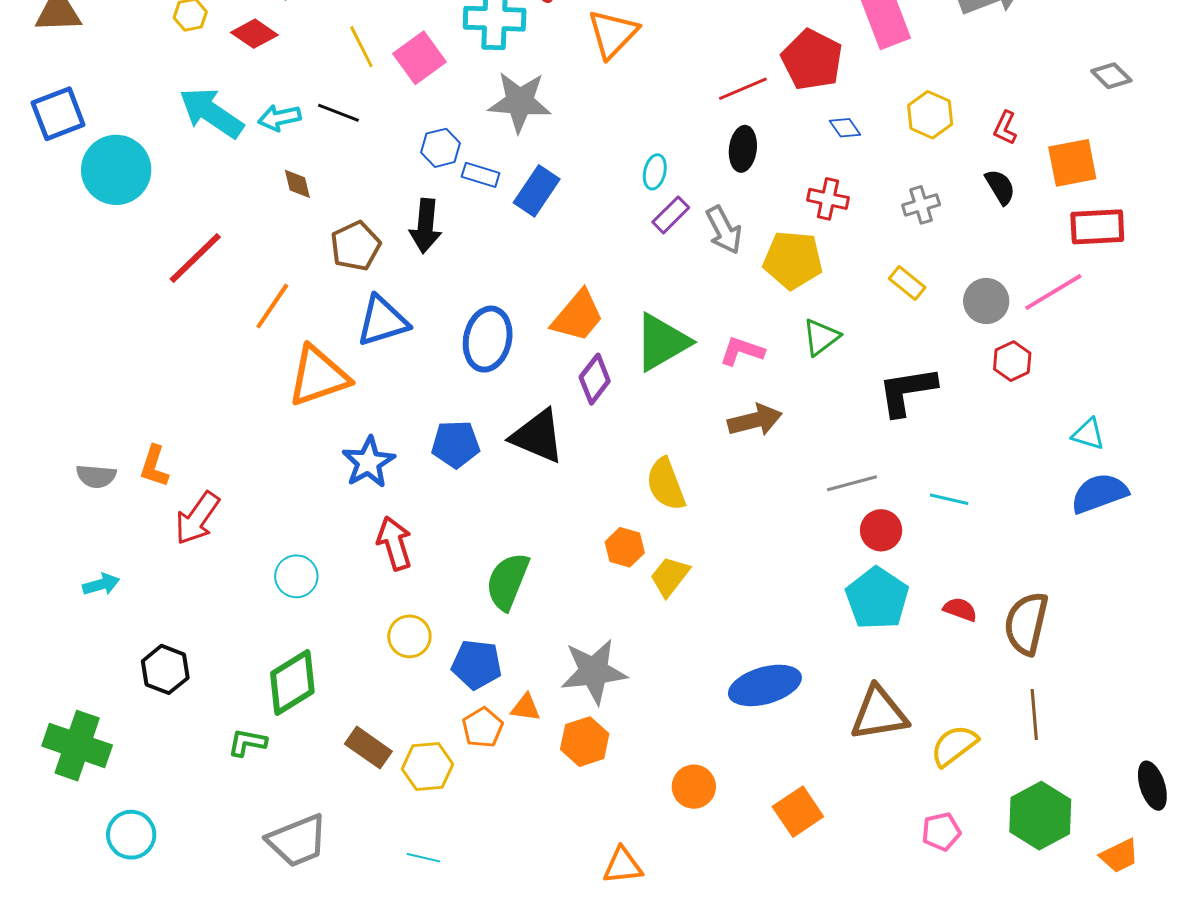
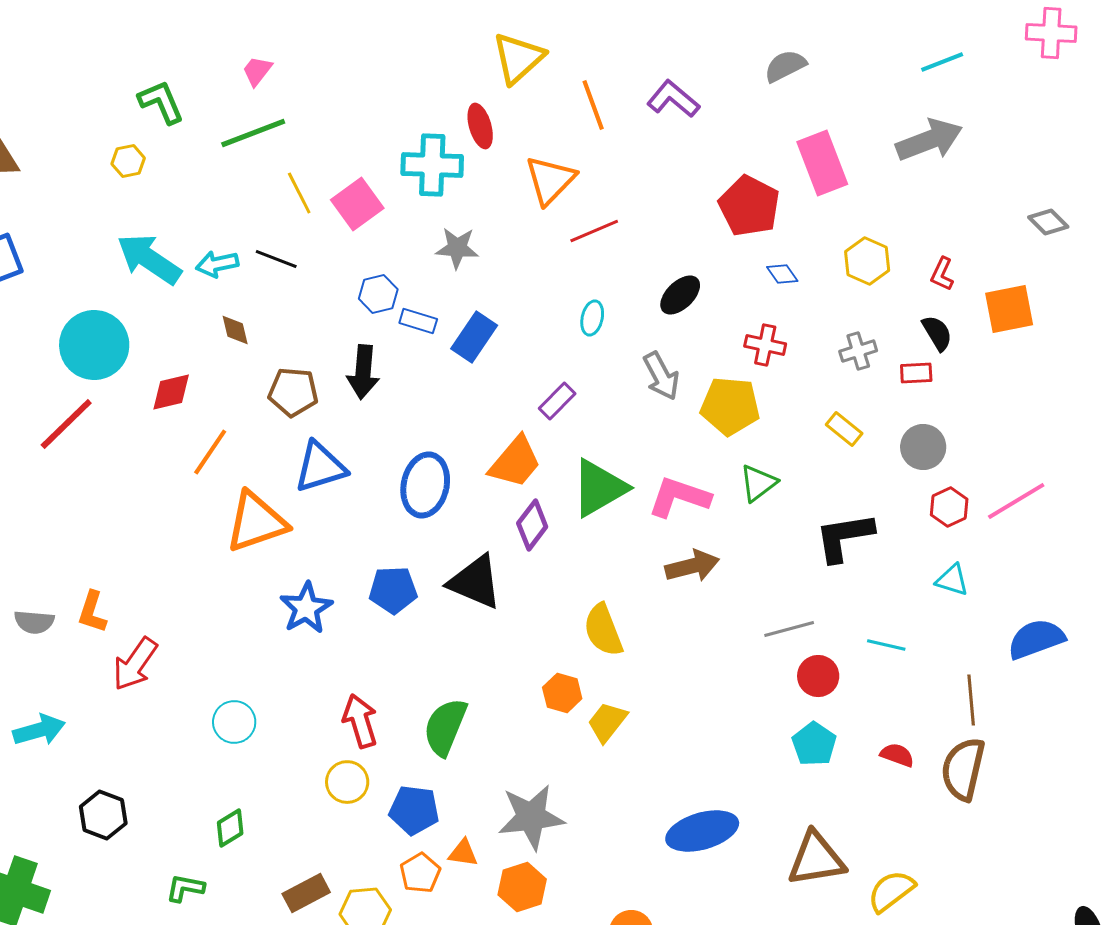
red diamond: (254, 34) -> (171, 392), moved, turned -48
red line: (743, 89) -> (594, 231), moved
gray star: (520, 102) -> (457, 248), size x0.7
black ellipse: (743, 149) -> (680, 295), turned 39
cyan circle: (116, 170) -> (94, 345), moved
purple rectangle: (671, 215) -> (557, 401), moved
red rectangle: (1097, 227) -> (916, 373), moved, size x0.6
brown pentagon: (355, 246) -> (293, 392), turned 30
red line: (195, 258) -> (66, 424), moved
pink line: (1053, 292) -> (1016, 501), moved
pink L-shape: (742, 351) -> (679, 497), size x1.4
cyan triangle: (1088, 434) -> (952, 580), moved
red arrow: (394, 543) -> (360, 721), moved
cyan arrow: (101, 584) -> (39, 730), size x1.4
cyan pentagon: (877, 598) -> (814, 744), size x0.7
green diamond: (292, 682) -> (230, 828), size x0.6
brown line: (1034, 715) -> (971, 700), moved
brown rectangle: (368, 748) -> (306, 893), turned -63

